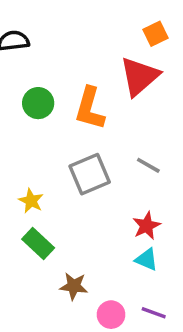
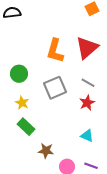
red triangle: (139, 76) -> (87, 48), moved
green circle: (38, 103) -> (19, 74), moved
red star: (147, 226) -> (87, 103), moved

